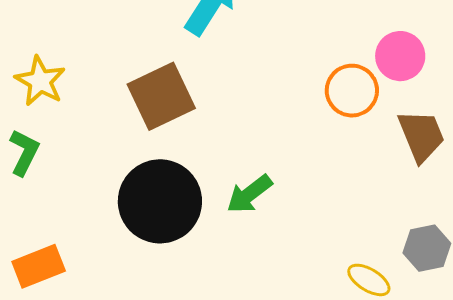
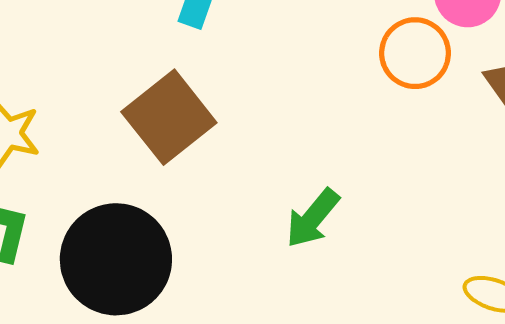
black circle: (160, 201) -> (116, 259), moved

